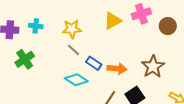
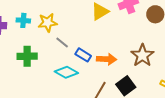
yellow star: (72, 29) -> (48, 23), moved
green cross: (25, 59) -> (27, 56), moved, turned 36

